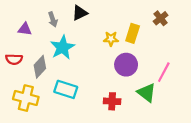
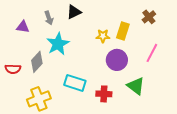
red semicircle: (14, 59) -> (13, 69), moved
pink line: (164, 72) -> (152, 53), moved
cyan rectangle: (66, 89) -> (75, 83), moved
yellow cross: (26, 98) -> (39, 99), moved, turned -35

